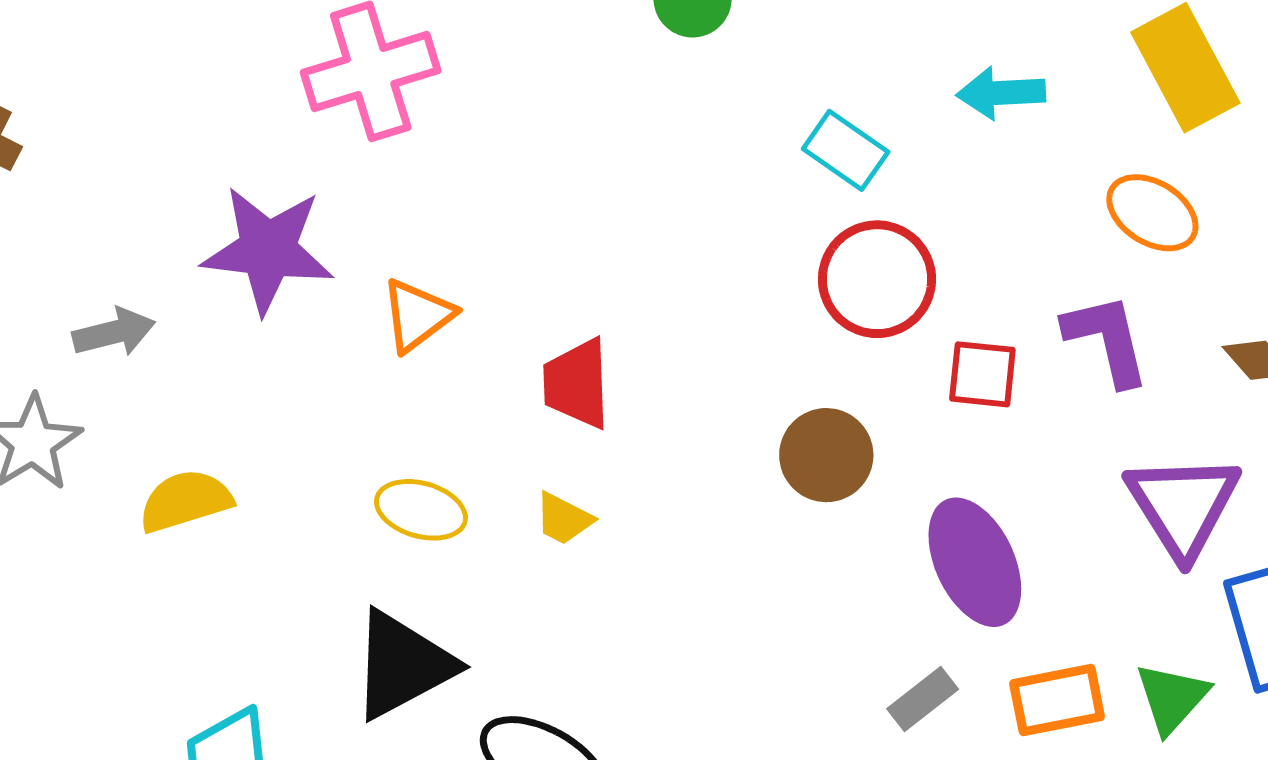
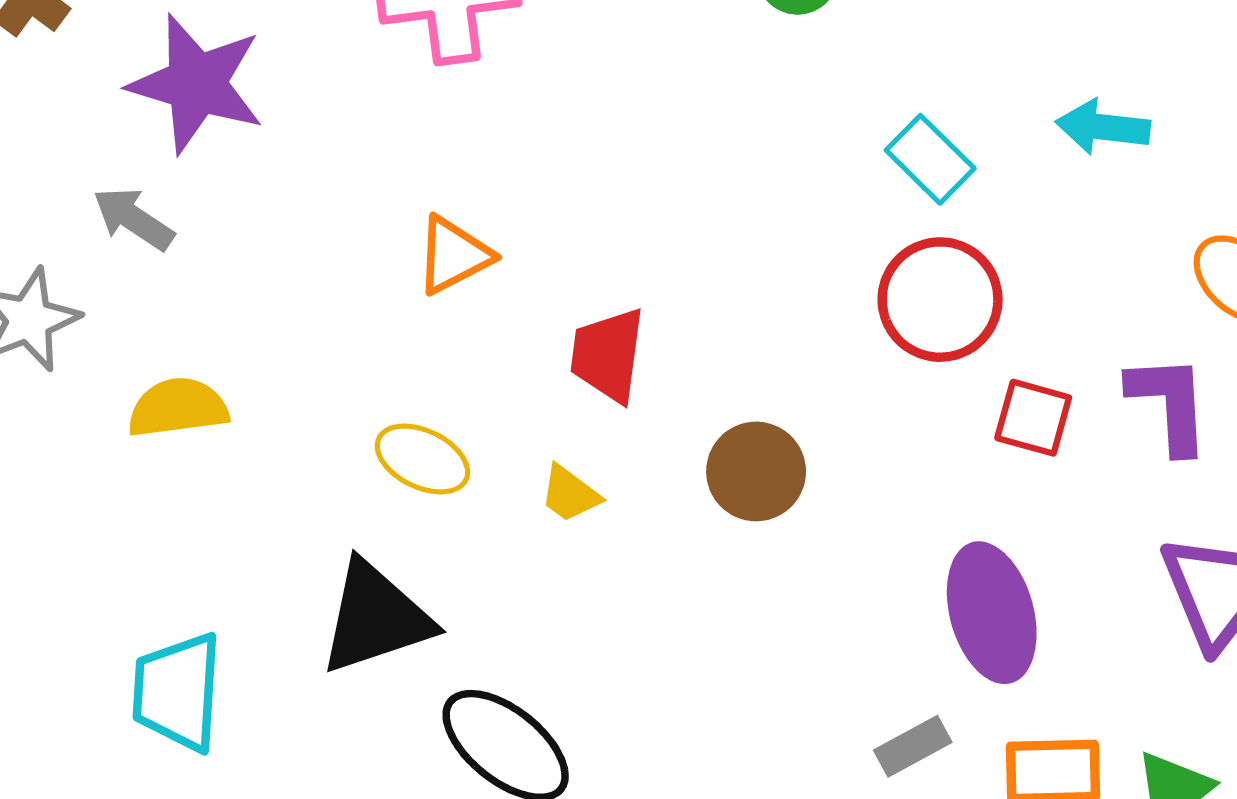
purple star: (268, 250) -> (196, 84), moved
gray arrow: (114, 332) -> (133, 219), turned -142
brown circle: (826, 455) -> (756, 471), moved

